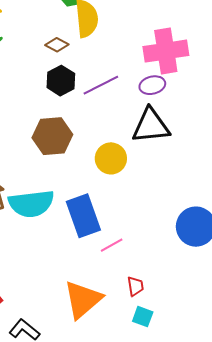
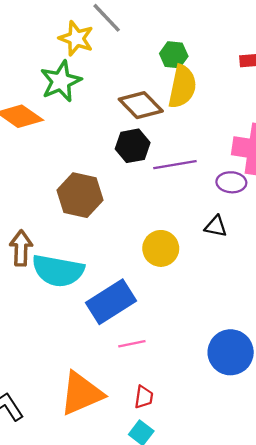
brown diamond: (57, 45) -> (141, 105), size x1.6
black triangle: (151, 126) -> (216, 226), size x0.5
brown hexagon: (52, 136) -> (80, 195), moved
blue rectangle: (83, 216) -> (111, 302), turned 60

